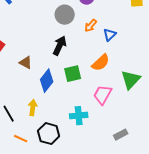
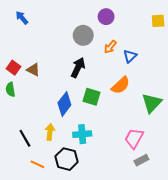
brown triangle: (26, 63) -> (33, 70), moved
green square: (73, 74) -> (91, 97), turned 30
pink trapezoid: (103, 95) -> (134, 138), moved
cyan cross: (79, 116) -> (82, 134), moved

